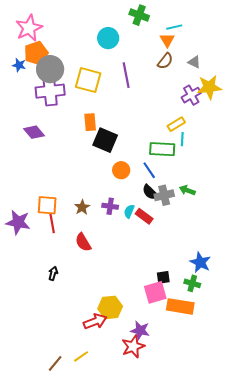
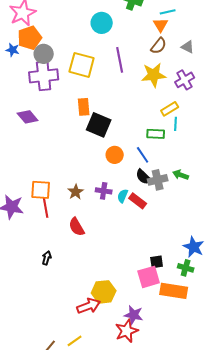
gray circle: (50, 69) -> (44, 54), size x0.7
yellow star: (209, 87) -> (154, 75), moved
green rectangle: (162, 149) -> (156, 134), size x0.7

